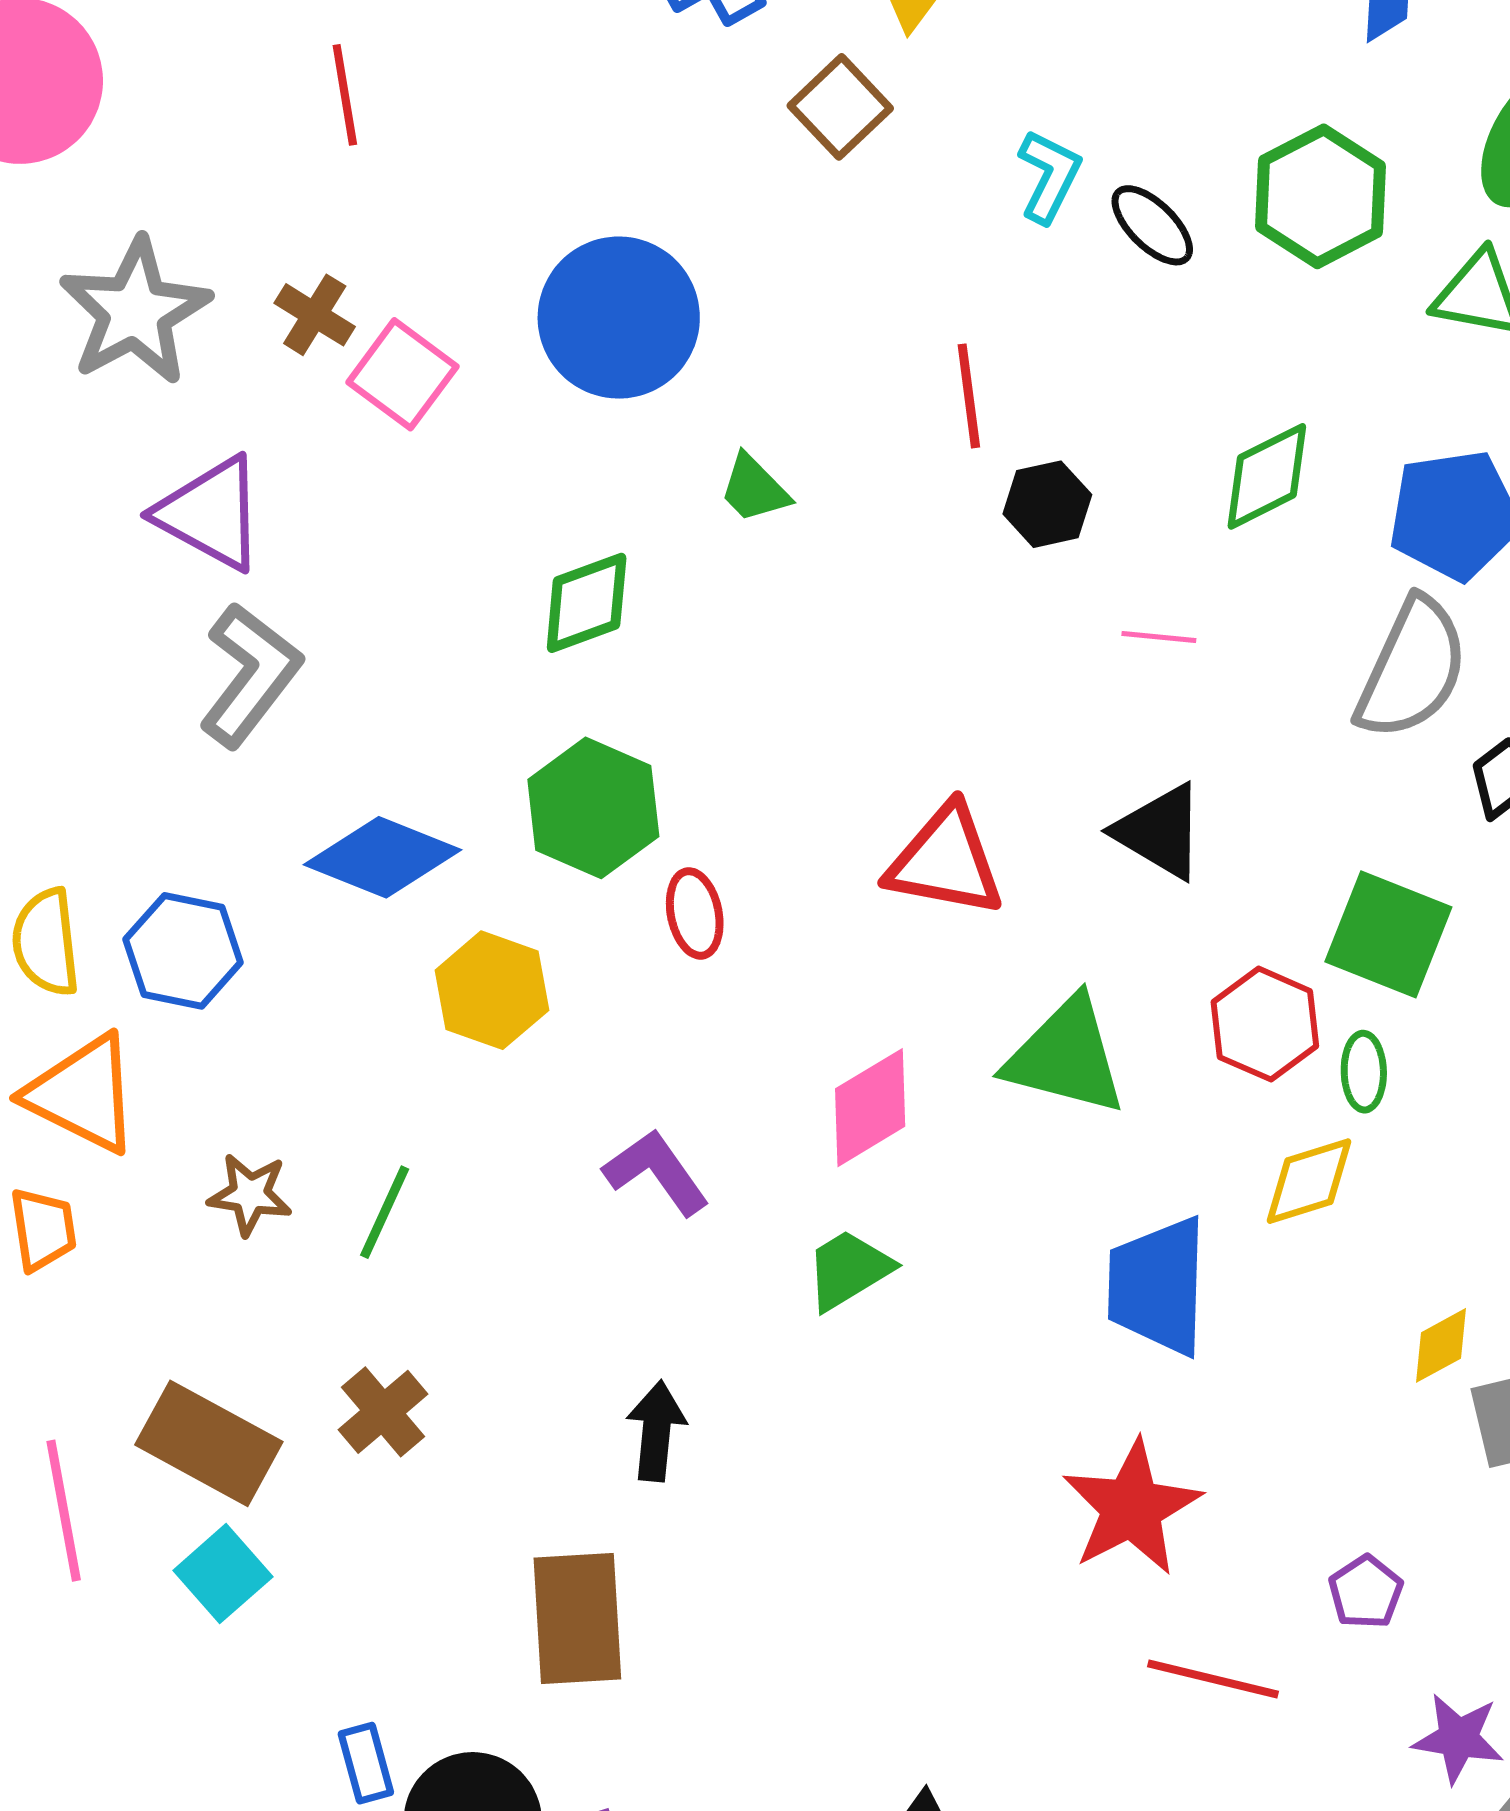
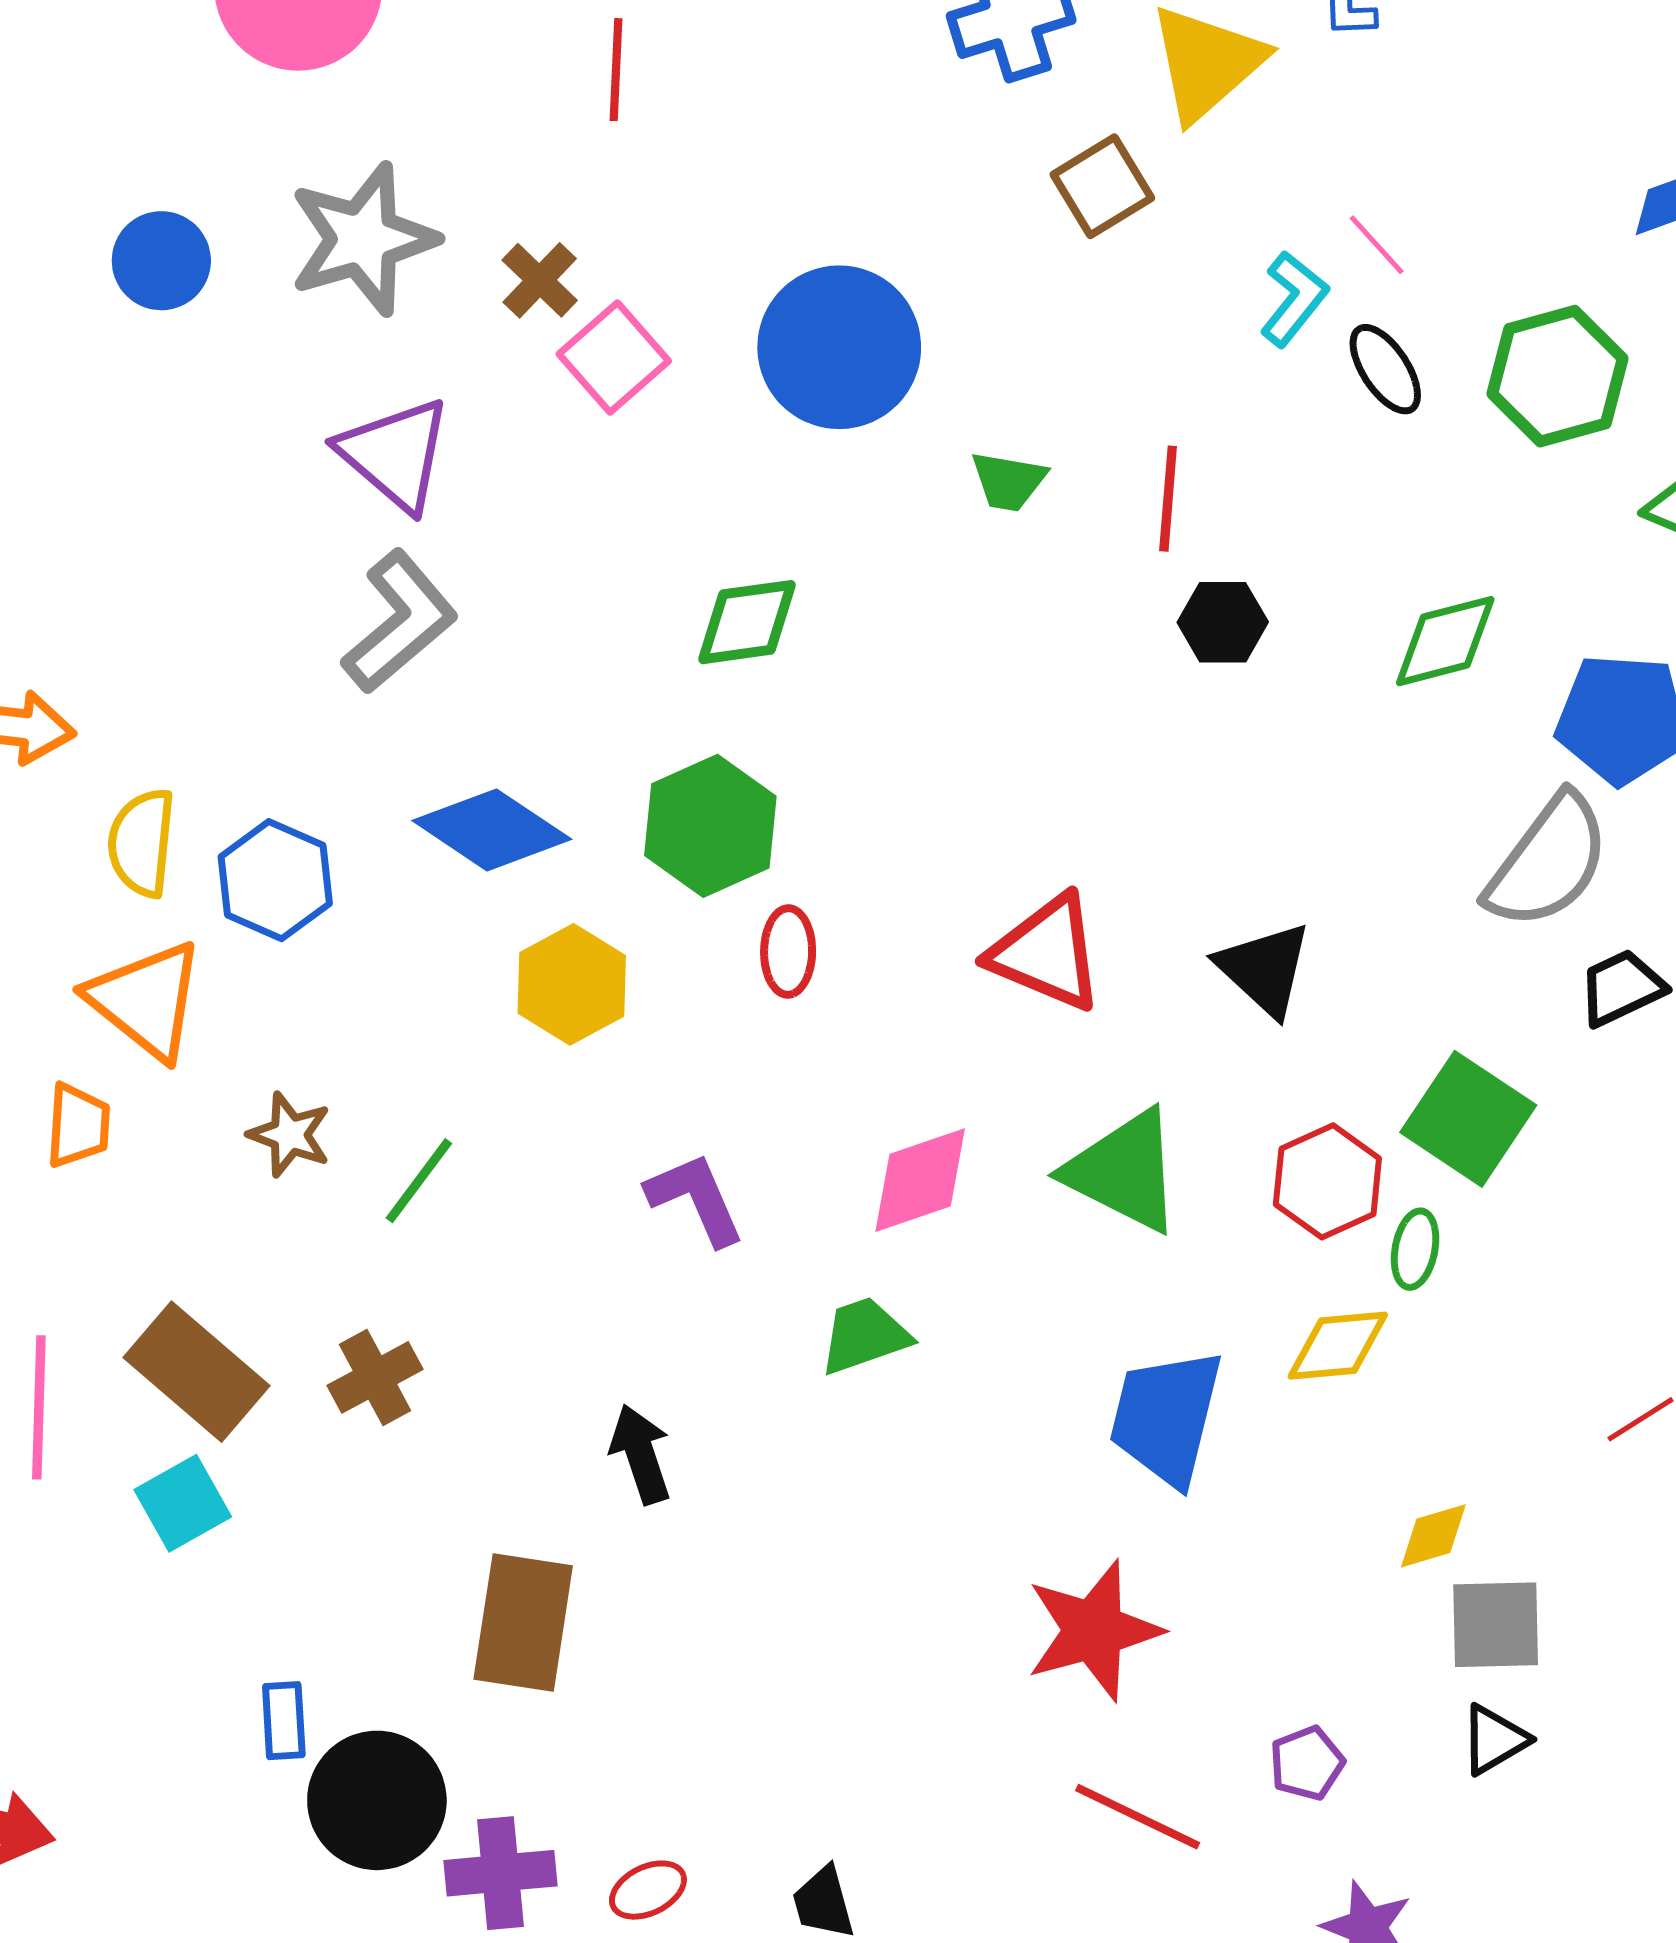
green trapezoid: (754, 489) -> (1009, 481), moved, turned -48
pink line: (1159, 637) -> (1377, 245), moved, turned 30
black arrow: (656, 1431) -> (641, 1454), turned -36

